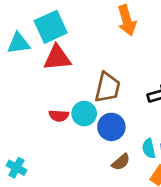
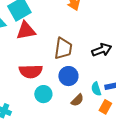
cyan circle: (84, 114) -> (43, 94), moved
red semicircle: (59, 116) -> (31, 71), size x1.6

